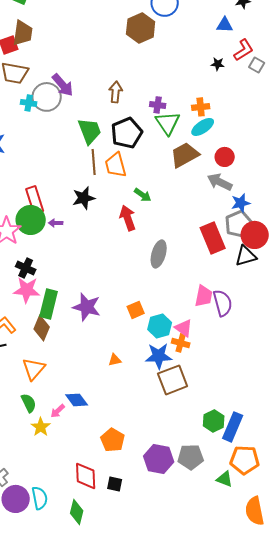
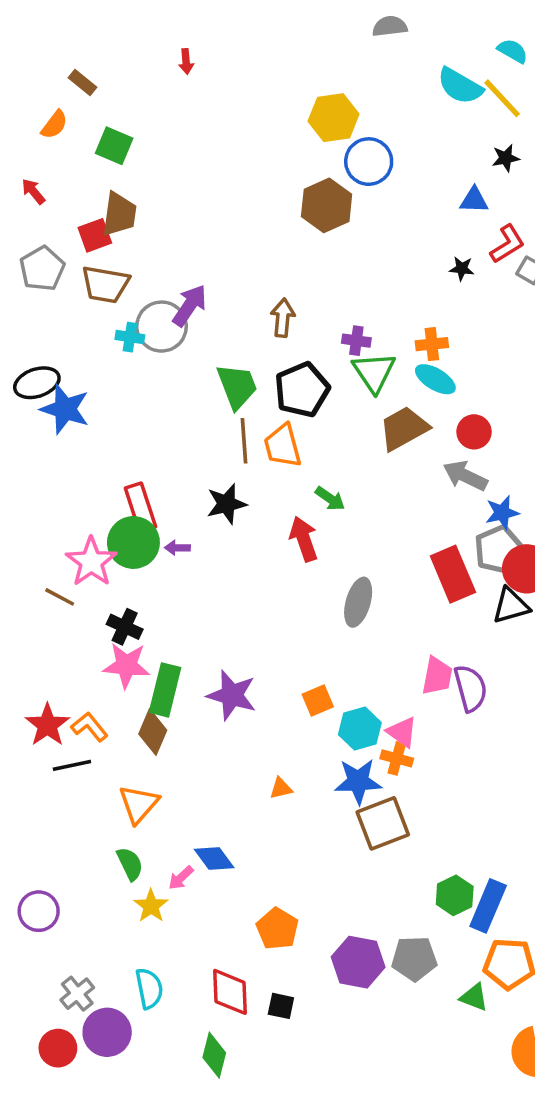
purple arrow: (63, 85) -> (190, 305), turned -105
cyan ellipse: (203, 127) -> (435, 379), turned 65
cyan semicircle: (40, 498) -> (149, 988), moved

